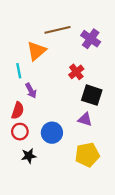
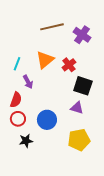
orange triangle: (36, 51) -> (45, 60), moved
cyan line: (19, 71) -> (17, 64), turned 32

